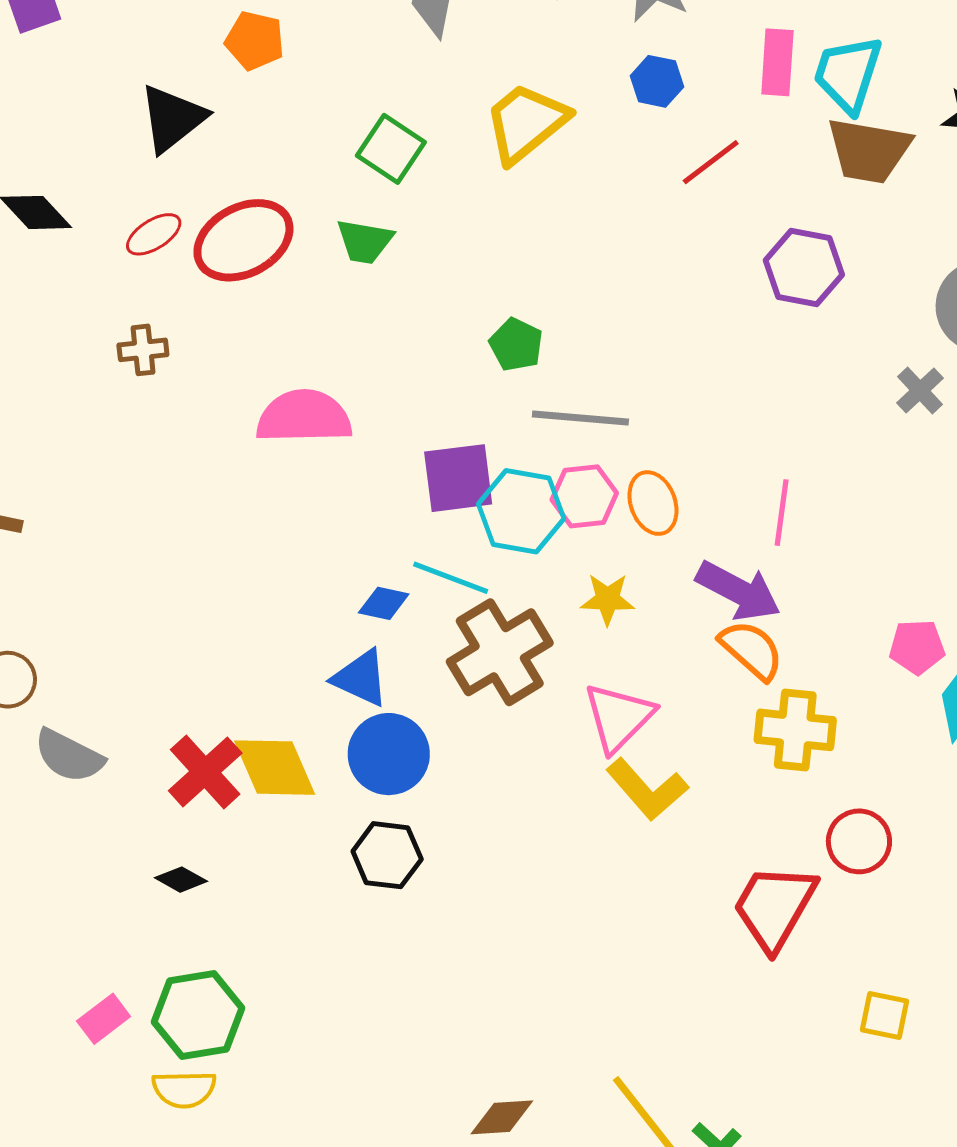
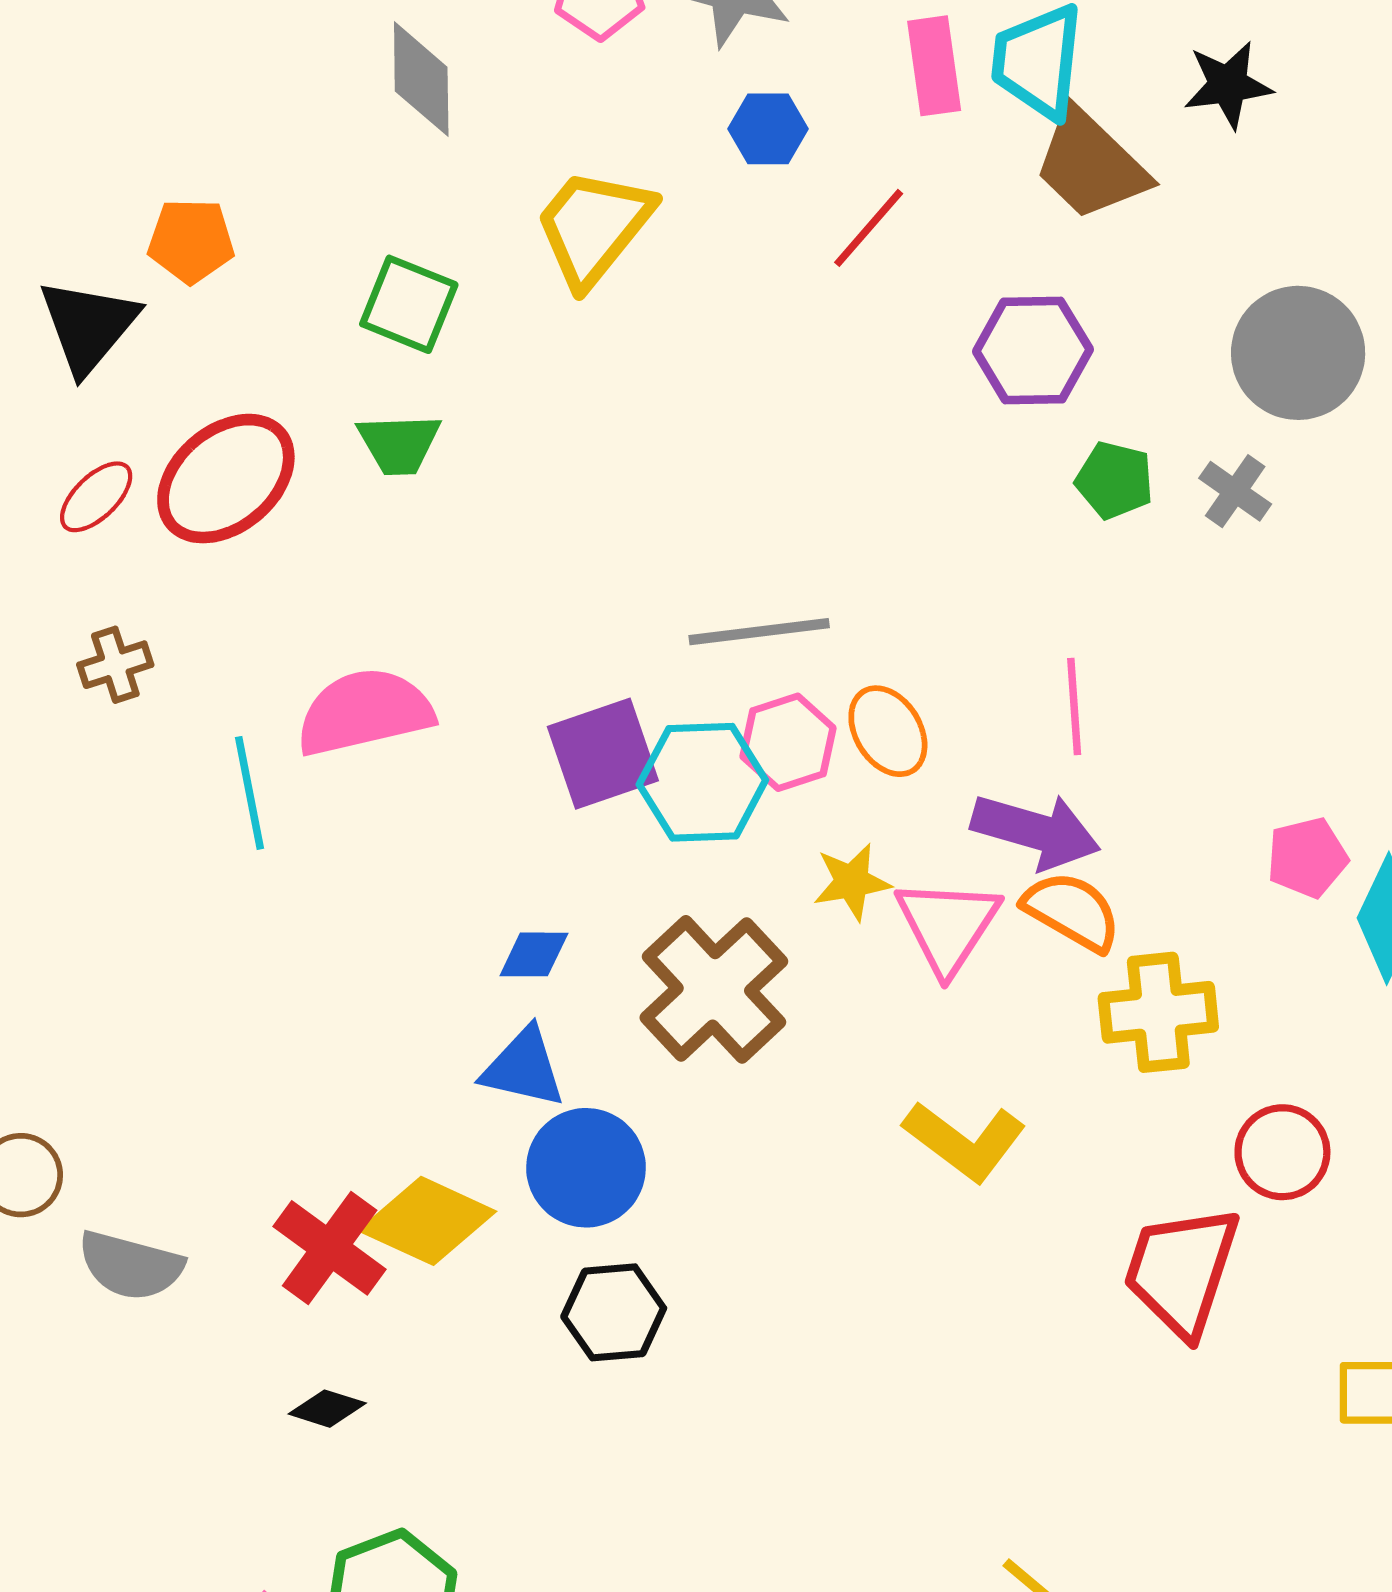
orange pentagon: (255, 41) -> (191, 241), moved
brown trapezoid: (869, 151) -> (1091, 164), turned 46
green pentagon: (516, 345) -> (1114, 480), moved
cyan line: (451, 578) -> (249, 793), moved, turned 70
pink triangle: (619, 717) -> (948, 926), moved
yellow diamond: (275, 768) -> (427, 1221), turned -30

